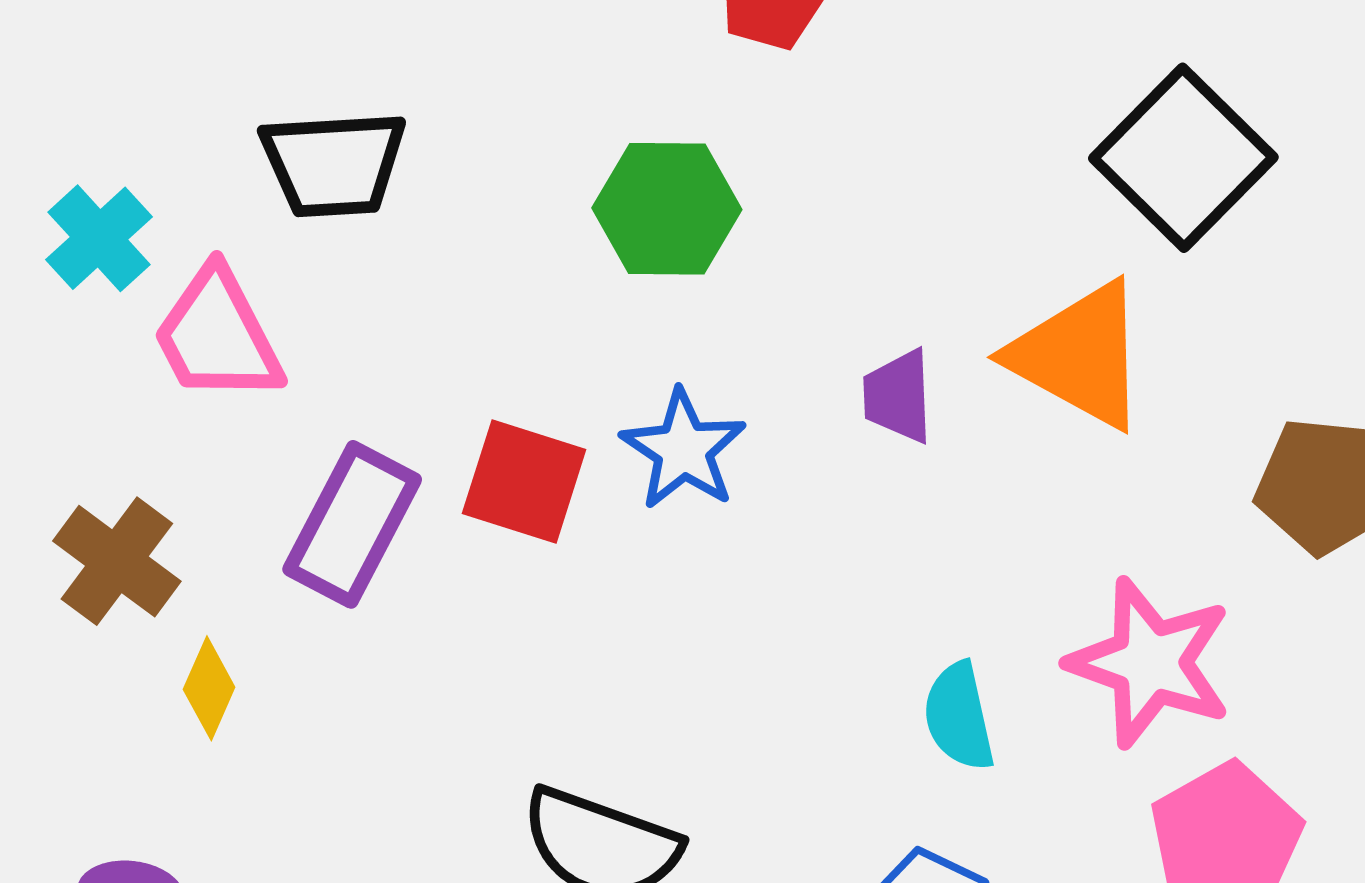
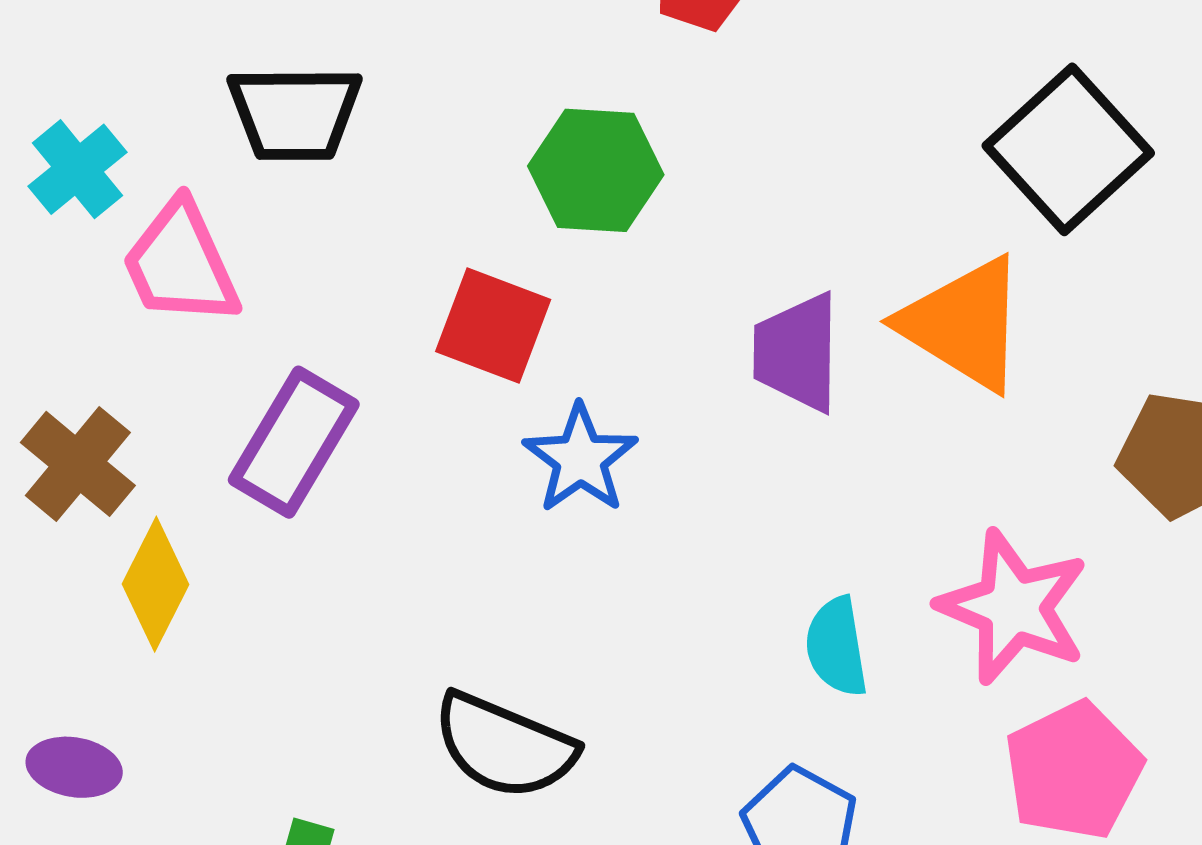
purple trapezoid: (898, 396) -> (797, 352), size x1.4
blue star: (683, 450) -> (580, 459), moved
red square: (524, 482) -> (493, 326), moved
yellow diamond: (209, 688) -> (156, 584), size x1.4

